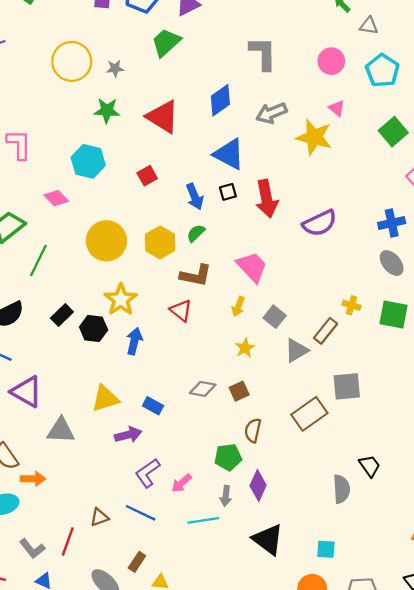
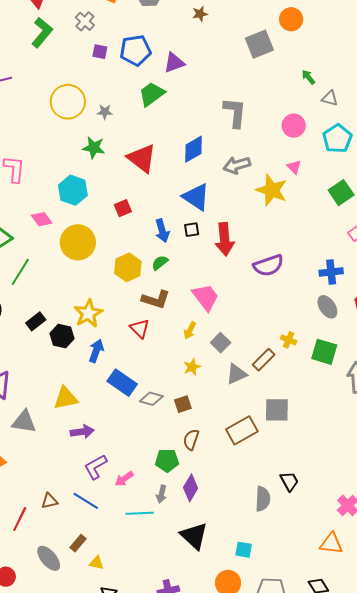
yellow circle: (106, 241) -> (78, 242), moved
blue rectangle: (153, 406) -> (122, 383), moved, size x1.6

